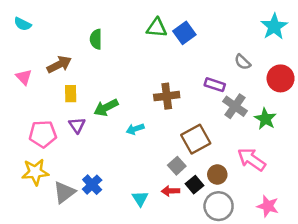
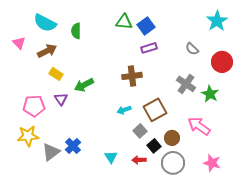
cyan semicircle: (23, 24) -> (45, 23), moved, size x1.6
pink triangle: (24, 77) -> (19, 43), moved
purple rectangle: (215, 85) -> (149, 48), moved, turned -35
yellow rectangle: (71, 94) -> (56, 74), turned -56
cyan arrow: (135, 129) -> (124, 110), moved
red arrow: (170, 191) -> (139, 160), moved

